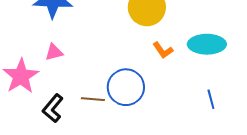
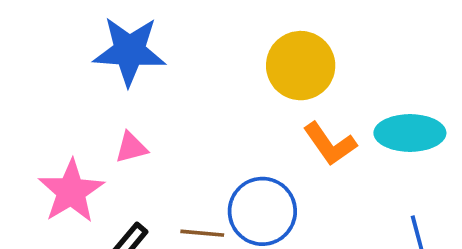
orange L-shape: (163, 50) -> (330, 144), size x1.4

